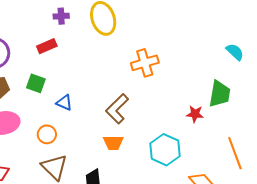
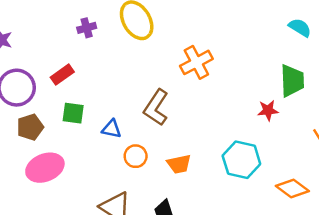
red rectangle: (47, 46) -> (62, 75), moved
brown L-shape: (117, 109) -> (156, 108), moved
orange circle: (47, 134) -> (136, 156), moved

